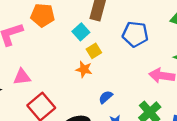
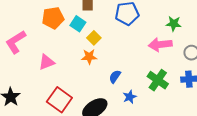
orange pentagon: (43, 15) -> (53, 18), moved
pink triangle: (22, 77) -> (47, 62), moved

